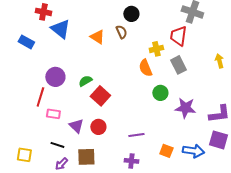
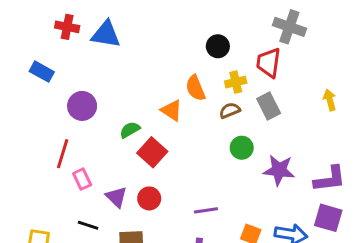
black circle: (131, 14) -> (218, 46), moved
blue triangle: (60, 29) -> (106, 34), moved, turned -30
brown semicircle: (121, 32) -> (230, 110), moved, turned -88
orange triangle: (97, 37) -> (172, 110), moved
orange semicircle: (145, 68) -> (195, 88), moved
purple circle: (55, 77) -> (82, 106), moved
pink rectangle: (53, 114) -> (82, 179), turned 56

